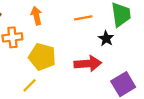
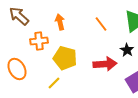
orange line: (83, 18) -> (101, 24), turned 63
black star: (106, 39) -> (127, 50), moved

